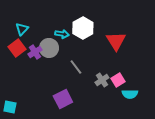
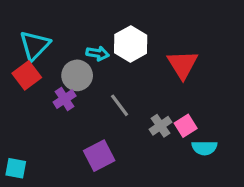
cyan triangle: (22, 29) -> (35, 46), size x1.5
purple cross: (35, 52) -> (65, 99), moved

